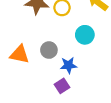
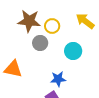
gray circle: (49, 50) -> (40, 43), moved

